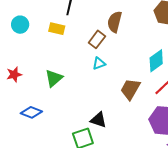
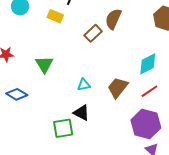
cyan triangle: (99, 63) -> (84, 85), moved
green triangle: (54, 78) -> (44, 64), turned -30

